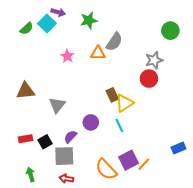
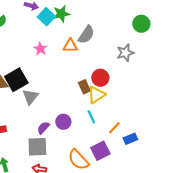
cyan square: (47, 23) -> (46, 17), moved
red circle: (149, 79) -> (100, 78), moved
purple circle: (91, 122) -> (63, 122), moved
black square: (45, 142) -> (16, 80), moved, size x1.6
blue rectangle: (179, 148) -> (130, 139), moved
orange line: (144, 164) -> (114, 128), moved

